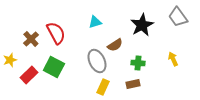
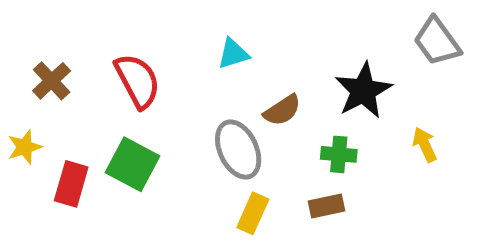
black star: (142, 25) -> (363, 91), moved
brown cross: (31, 39) -> (52, 81), moved
red rectangle: (29, 75) -> (71, 184), turned -30

